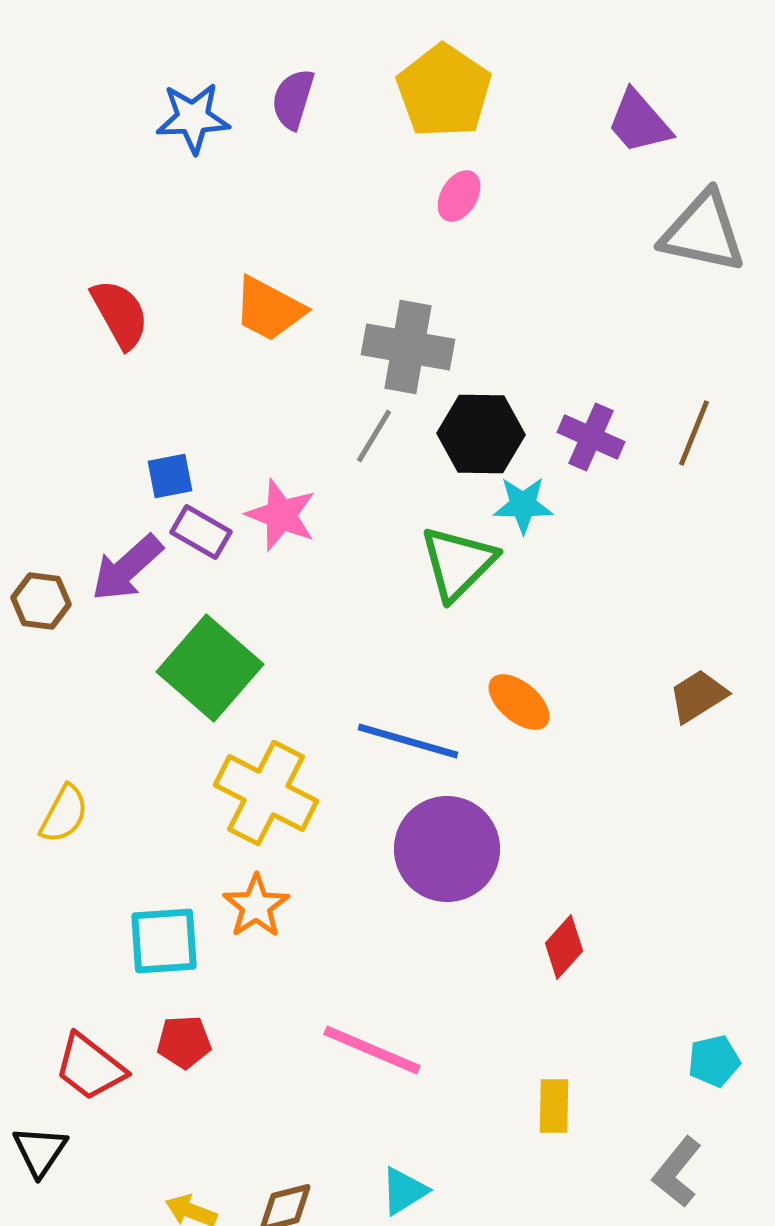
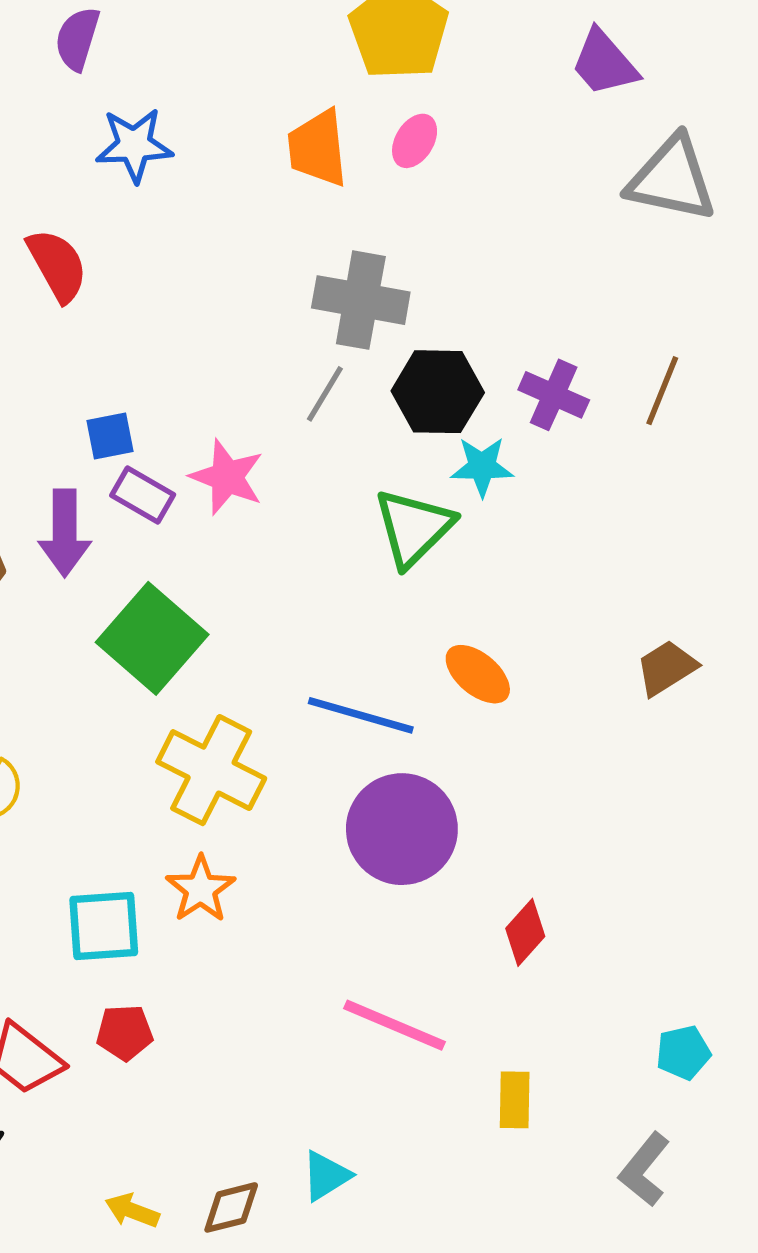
purple semicircle: (293, 99) -> (77, 39), moved
blue star: (193, 118) -> (134, 145), moved
orange trapezoid: (269, 309) -> (318, 148), moved, turned 56
purple arrow: (127, 568) -> (65, 533), turned -48
pink line: (372, 1050) -> (395, 1025), moved
cyan triangle: (404, 1191) -> (326, 1176), moved

